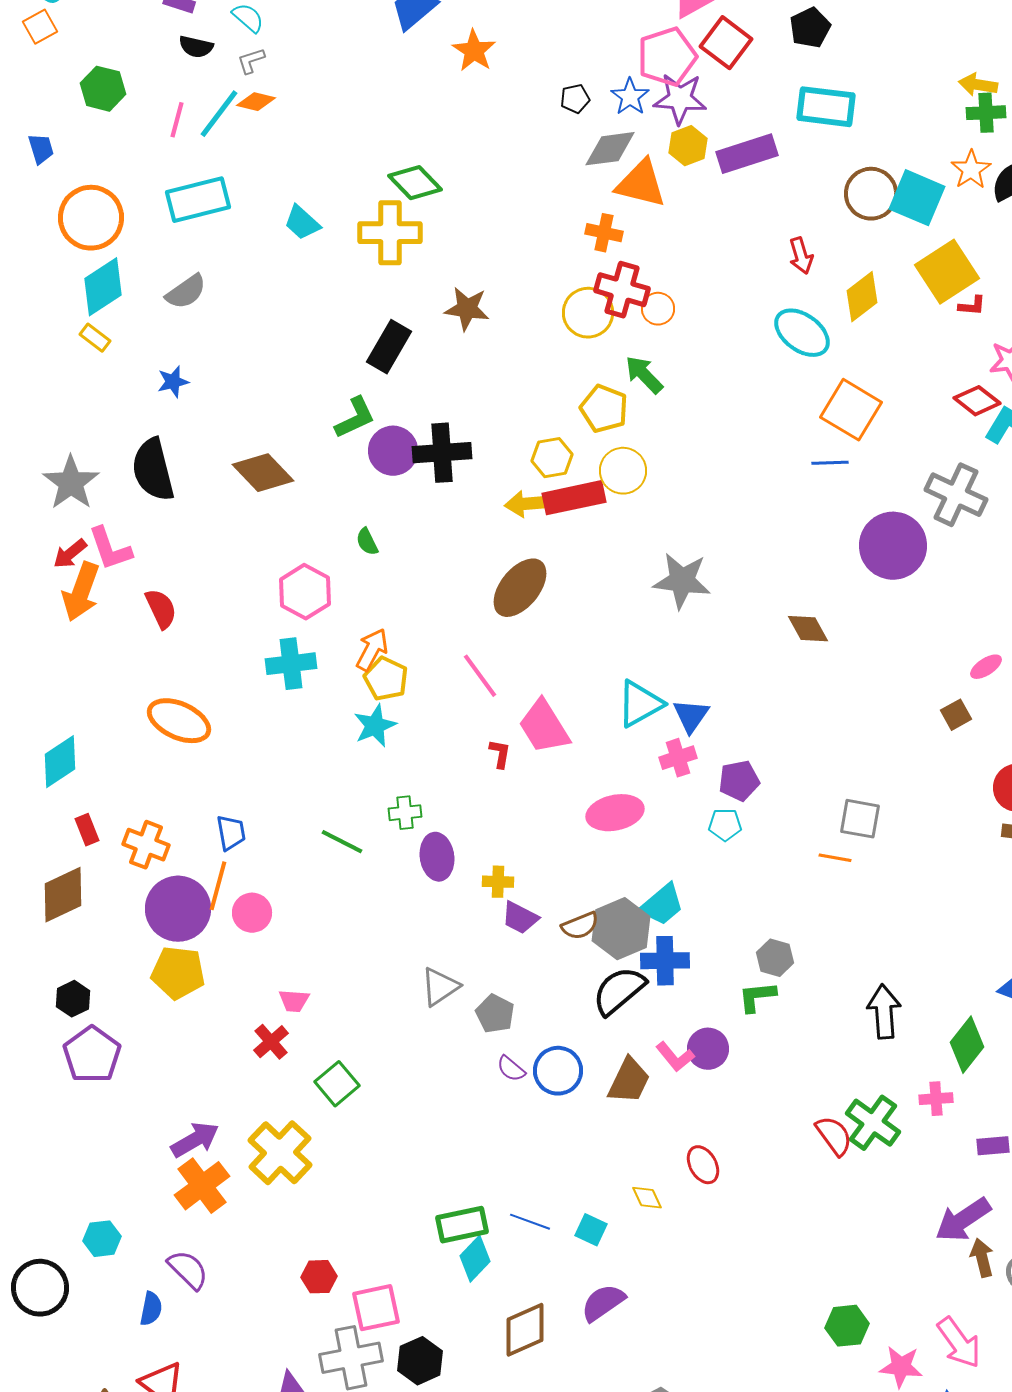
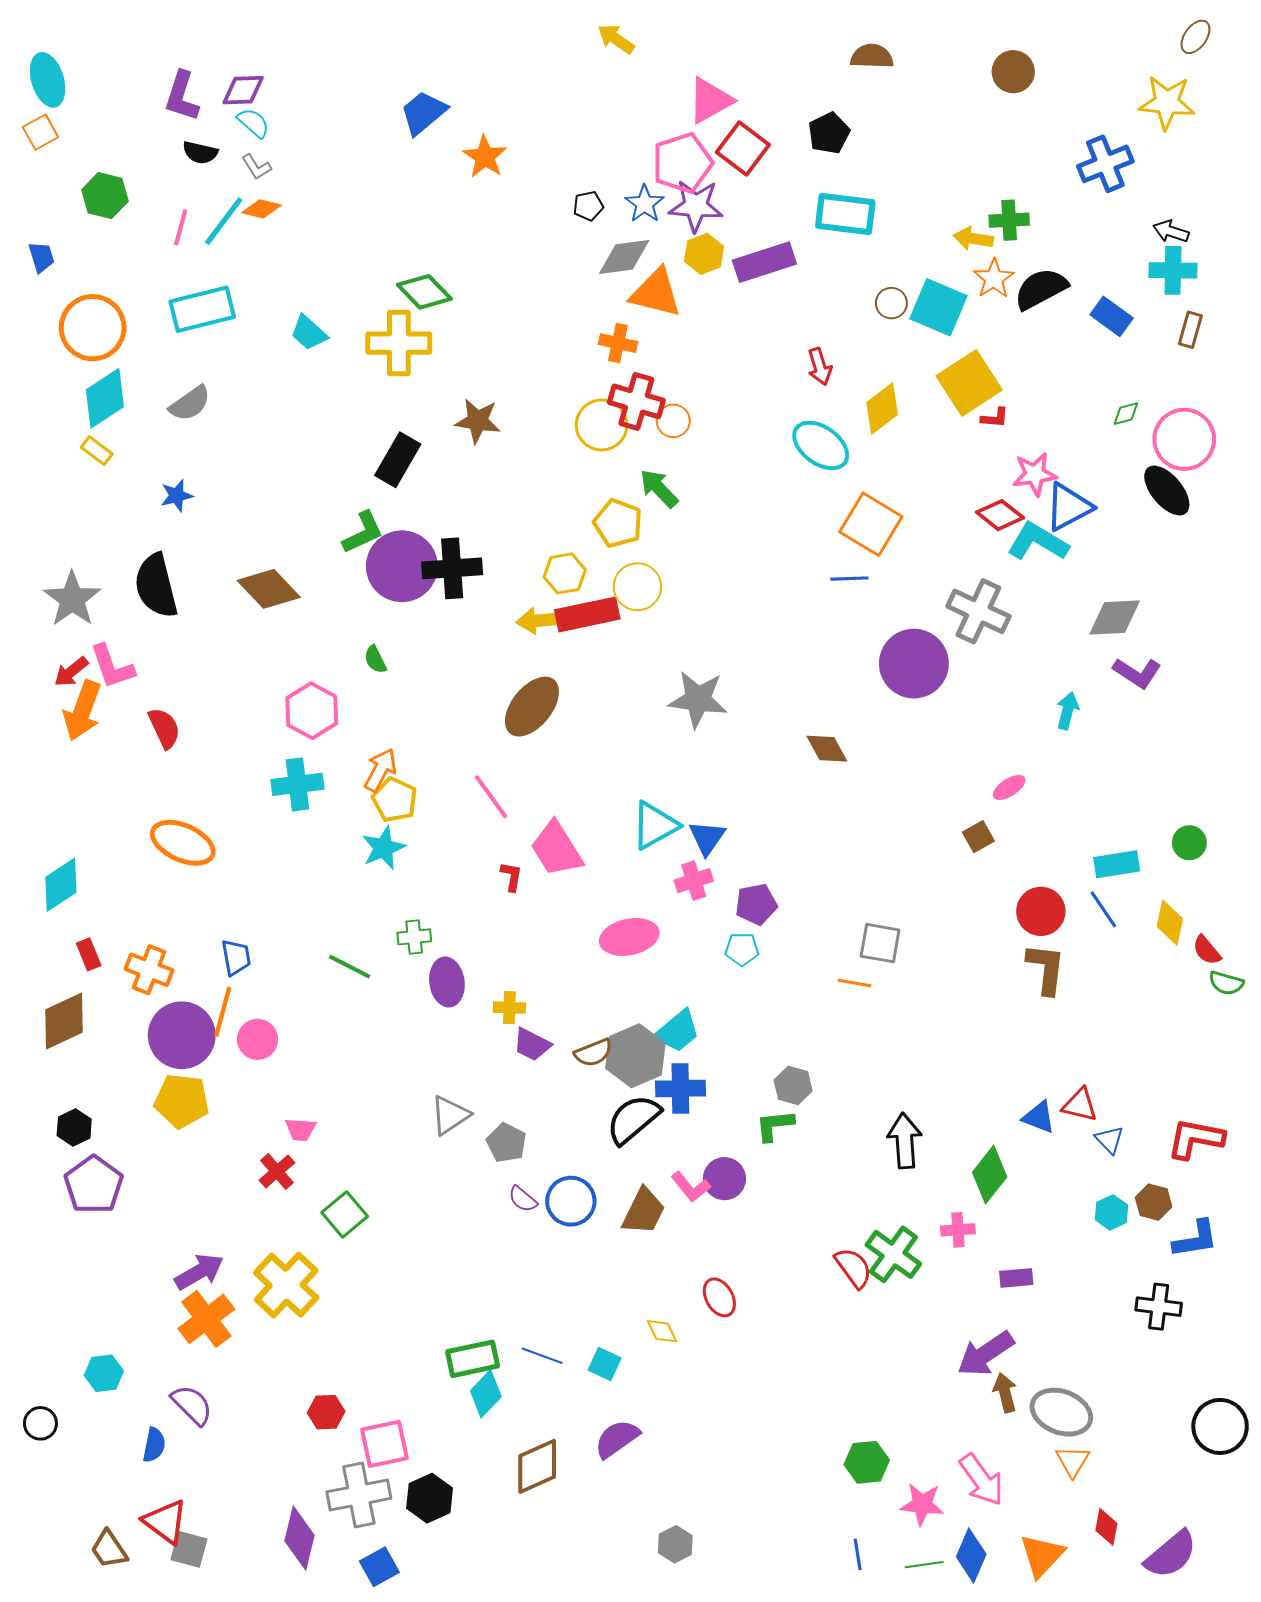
gray L-shape: (251, 61) -> (256, 167), turned -104
yellow arrow: (978, 85) -> (973, 239), moved
brown circle: (871, 194) -> (891, 303), size x0.6
purple circle: (393, 451) -> (402, 566), size x1.4
black circle: (40, 1288) -> (40, 1423), size x0.6

